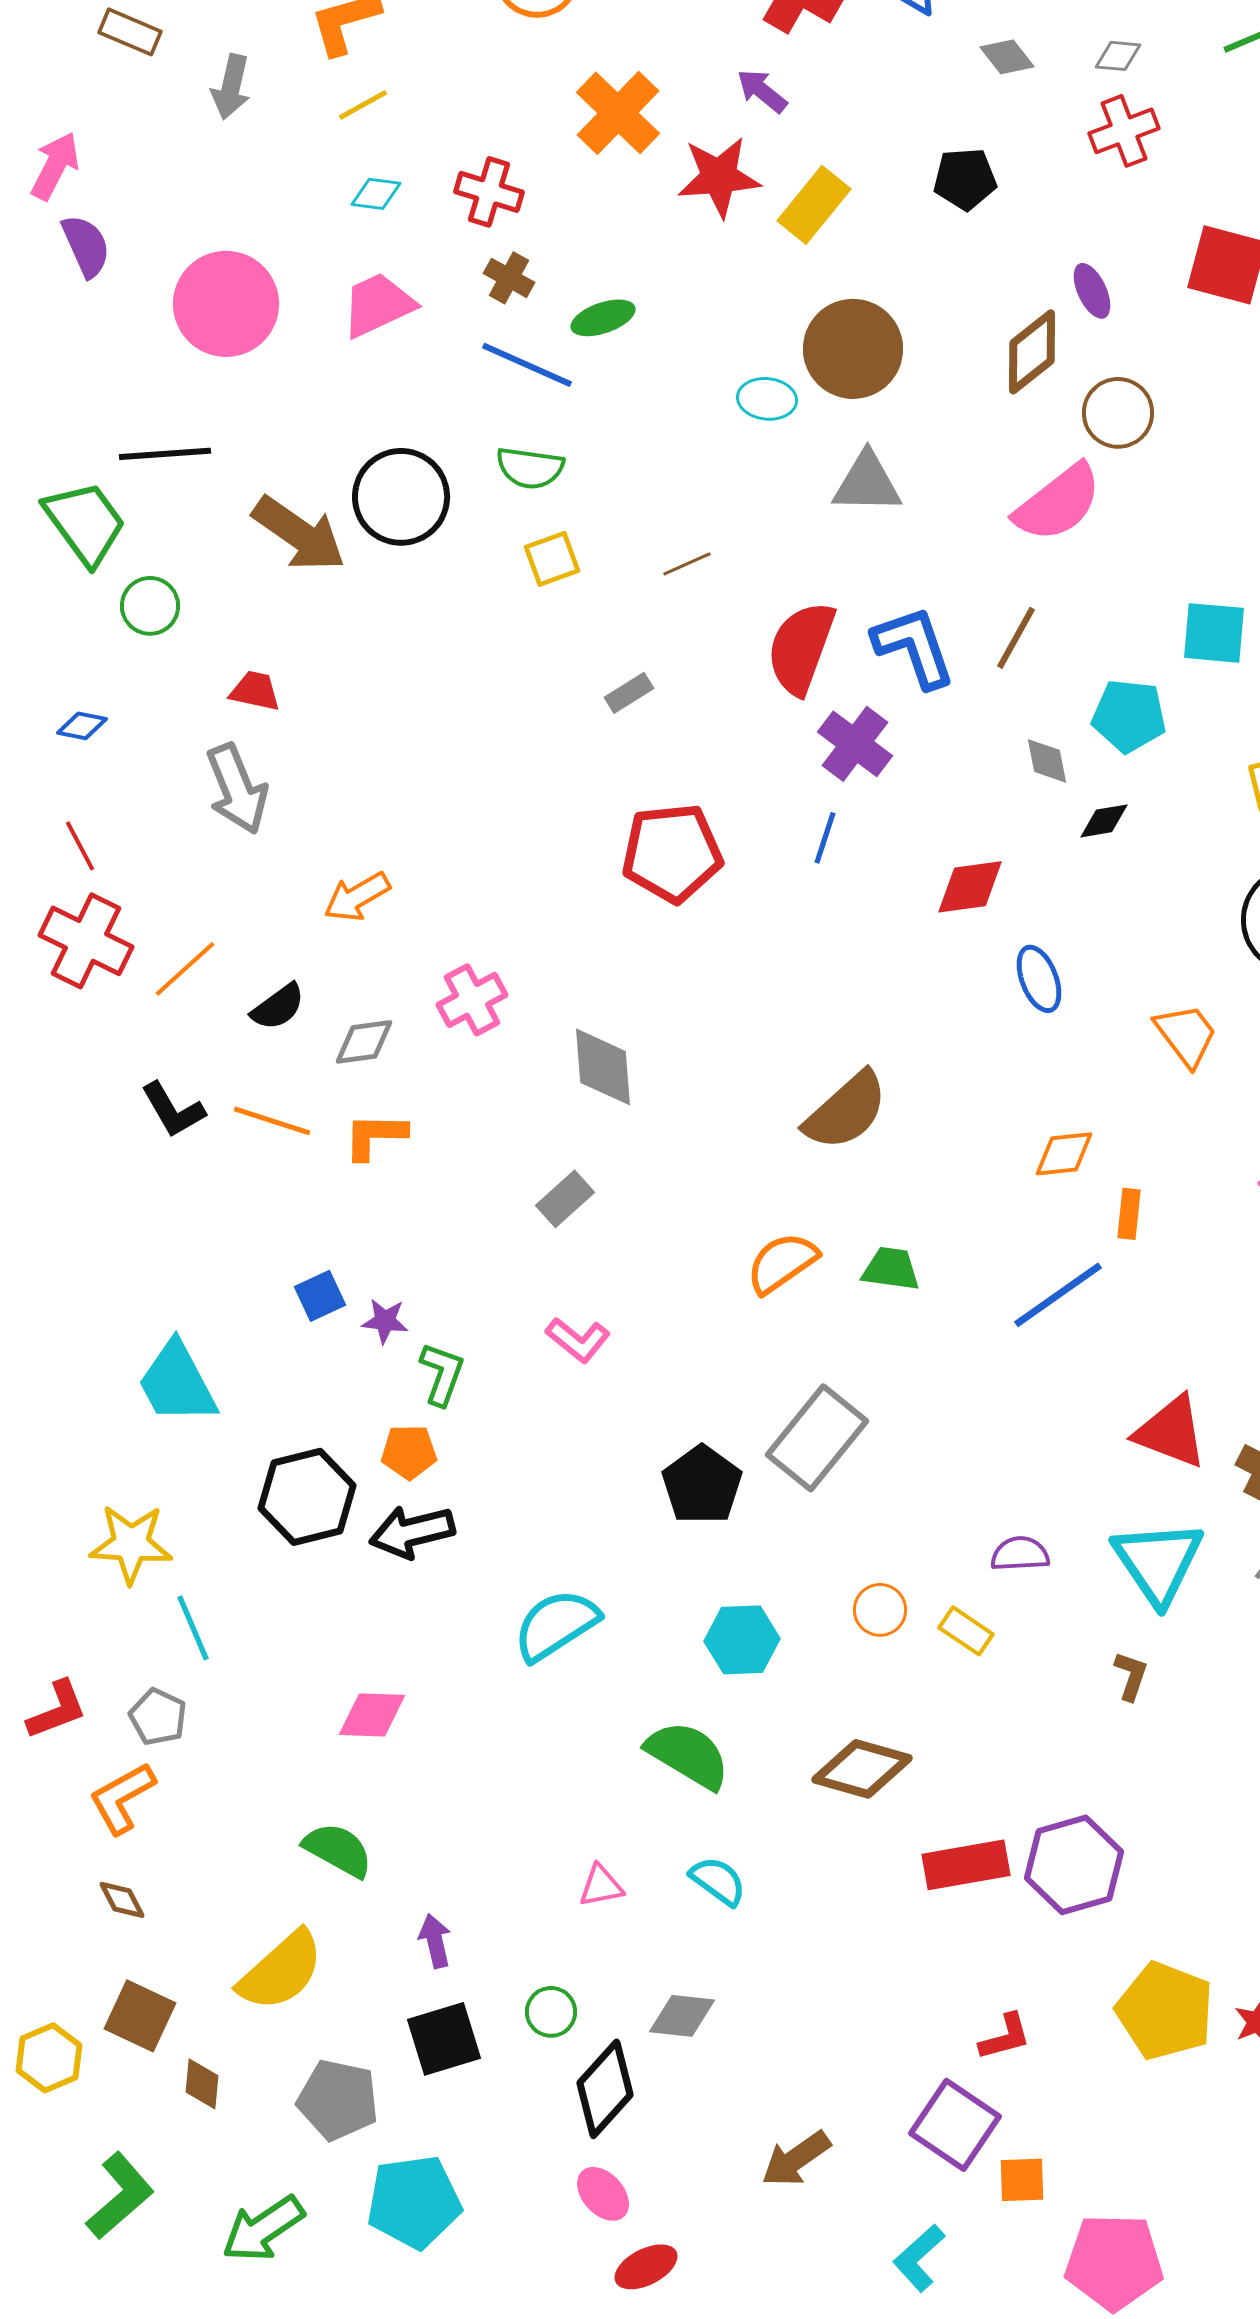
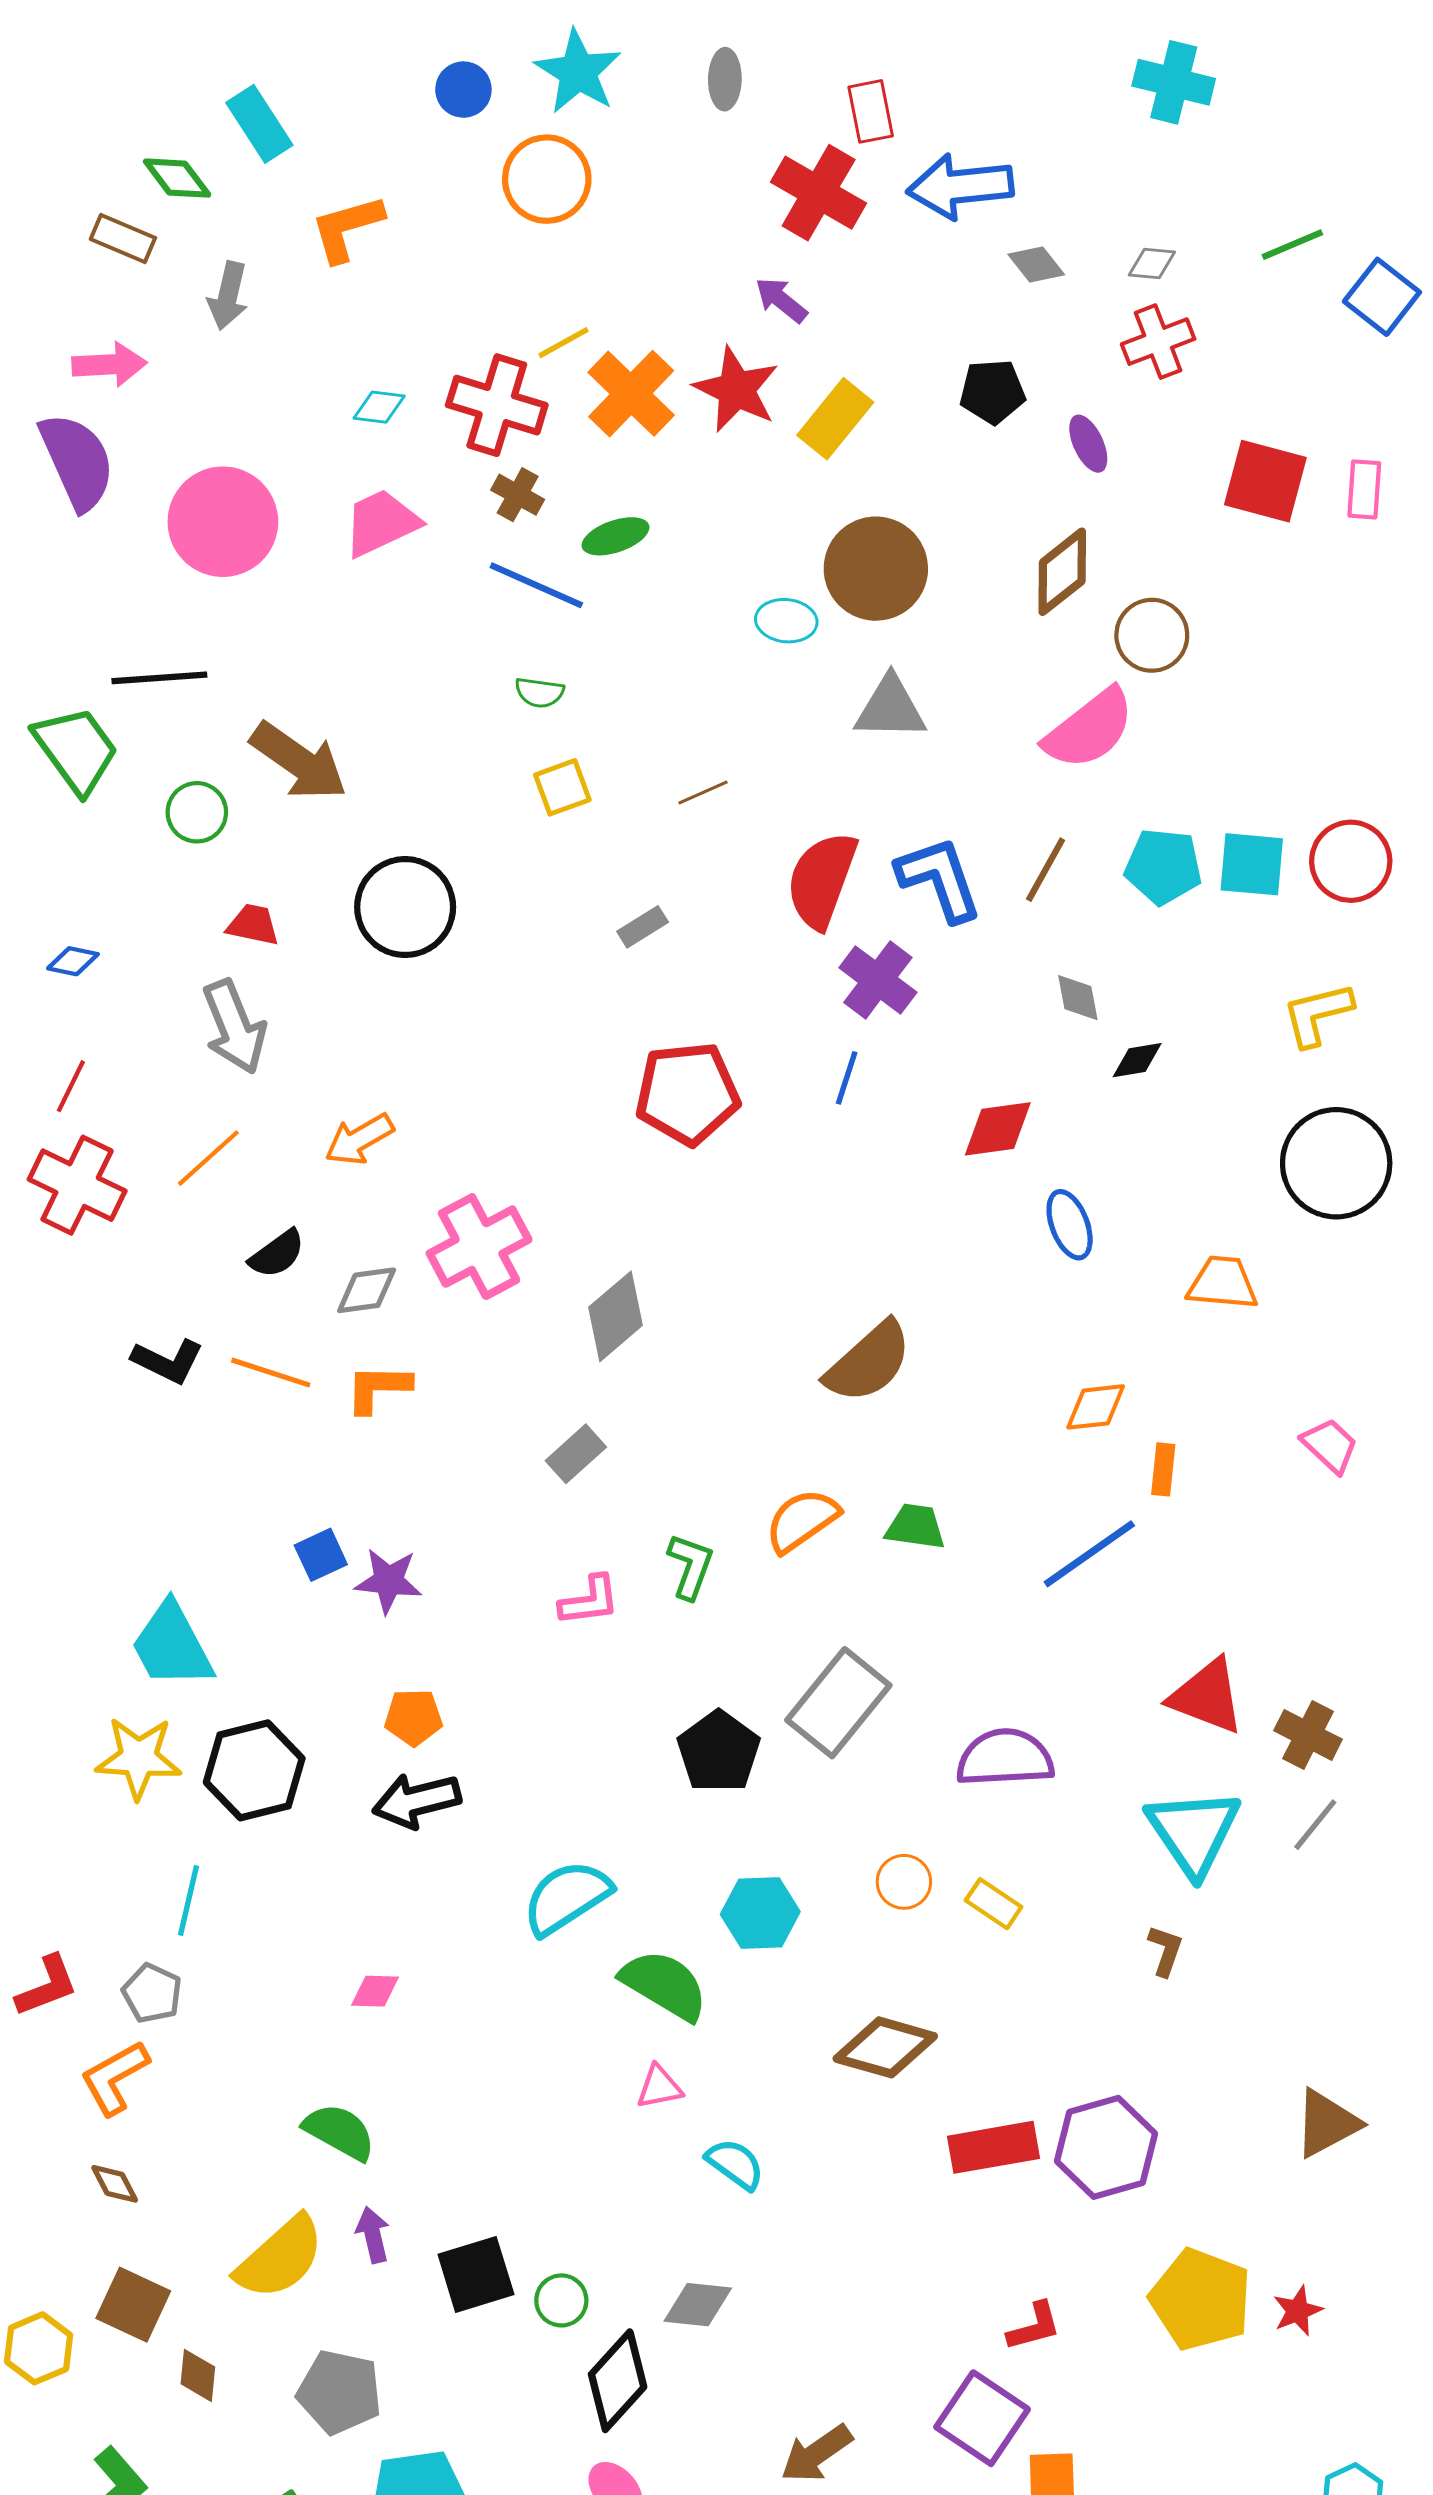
yellow line: (363, 105) -> (563, 343), moved
orange cross: (618, 113) -> (631, 394), moved
pink arrow: (55, 166) -> (109, 364), moved, turned 60
red star: (719, 177) -> (736, 389), turned 30
red cross: (489, 192) -> (497, 405), size x1.4
purple semicircle: (86, 246) -> (77, 461), size x1.5
purple ellipse: (1092, 291) -> (1088, 444), moved
green semicircle: (530, 468) -> (539, 693), size x0.7
black circle: (401, 497) -> (405, 907), moved
green circle: (150, 606) -> (197, 812), moved
cyan pentagon: (1129, 716) -> (1163, 866), moved
red line: (80, 846) -> (71, 1086), turned 54
orange line: (185, 969) -> (208, 1158), moved
pink cross: (472, 1000) -> (479, 1247), size x1.4
orange trapezoid: (1186, 1035) -> (1223, 1283), turned -48
gray diamond: (603, 1067) -> (615, 1316), turned 54
black L-shape: (173, 1110) -> (168, 1361), turned -34
purple star: (385, 1321) -> (388, 1581), size x1.4
pink L-shape: (578, 1340) -> (589, 1601), turned -46
green L-shape: (442, 1374) -> (690, 1566), moved
black hexagon: (307, 1497) -> (254, 1770), moved
yellow star: (131, 1544) -> (139, 1758), moved
purple semicircle: (1020, 1554) -> (1005, 1758), moved, size x1.6
cyan line: (193, 1628) -> (189, 1901), turned 36
pink diamond: (372, 1715) -> (375, 1991), size x0.7
green semicircle: (688, 1755) -> (664, 1985), moved
pink triangle: (601, 1886) -> (659, 2087), moved
purple arrow: (435, 1941) -> (373, 2235), moved
black square: (444, 2039) -> (476, 2274), moved

